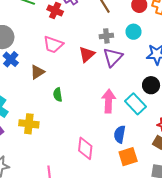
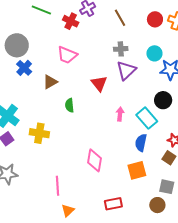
cyan circle: (134, 32) -> (154, 53), moved
red triangle: (87, 54) -> (99, 83), moved, turned -30
pink arrow: (109, 101) -> (120, 114), size x0.6
blue semicircle: (120, 134) -> (141, 143), moved

